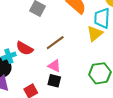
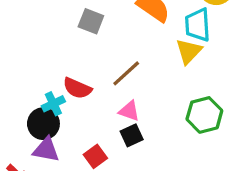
black square: (54, 81) -> (132, 135), turned -32

